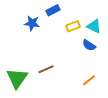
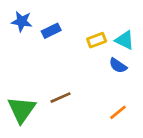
blue rectangle: (53, 10) -> (51, 31), moved
blue star: (32, 23) -> (22, 21), moved

